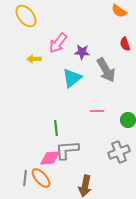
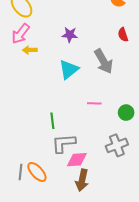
pink arrow: (58, 43) -> (21, 34), moved
purple star: (82, 52) -> (70, 35), moved
pink diamond: (50, 158) -> (77, 160), moved

